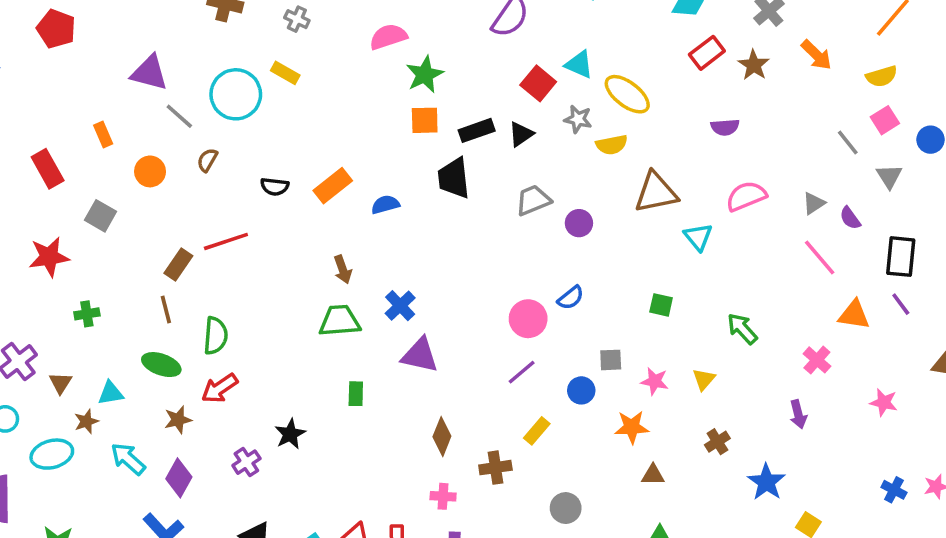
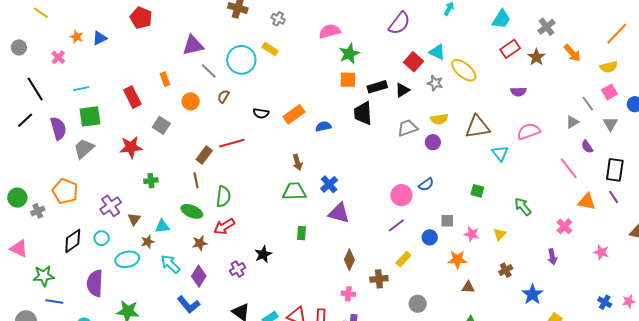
purple triangle: (149, 73) -> (193, 45), turned -30
yellow semicircle: (612, 145) -> (439, 119), moved
gray triangle: (814, 203) -> (572, 122), moved

